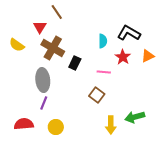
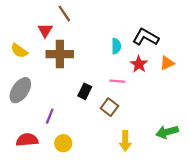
brown cross: (53, 48) -> (60, 54), turned -30
black rectangle: (75, 63) -> (85, 91), moved
gray ellipse: (43, 80) -> (20, 90), moved, turned 40
green arrow: (135, 117) -> (167, 132), moved

